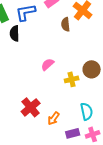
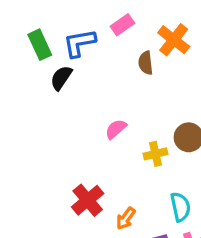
black semicircle: (15, 33) -> (61, 78), turned 35

